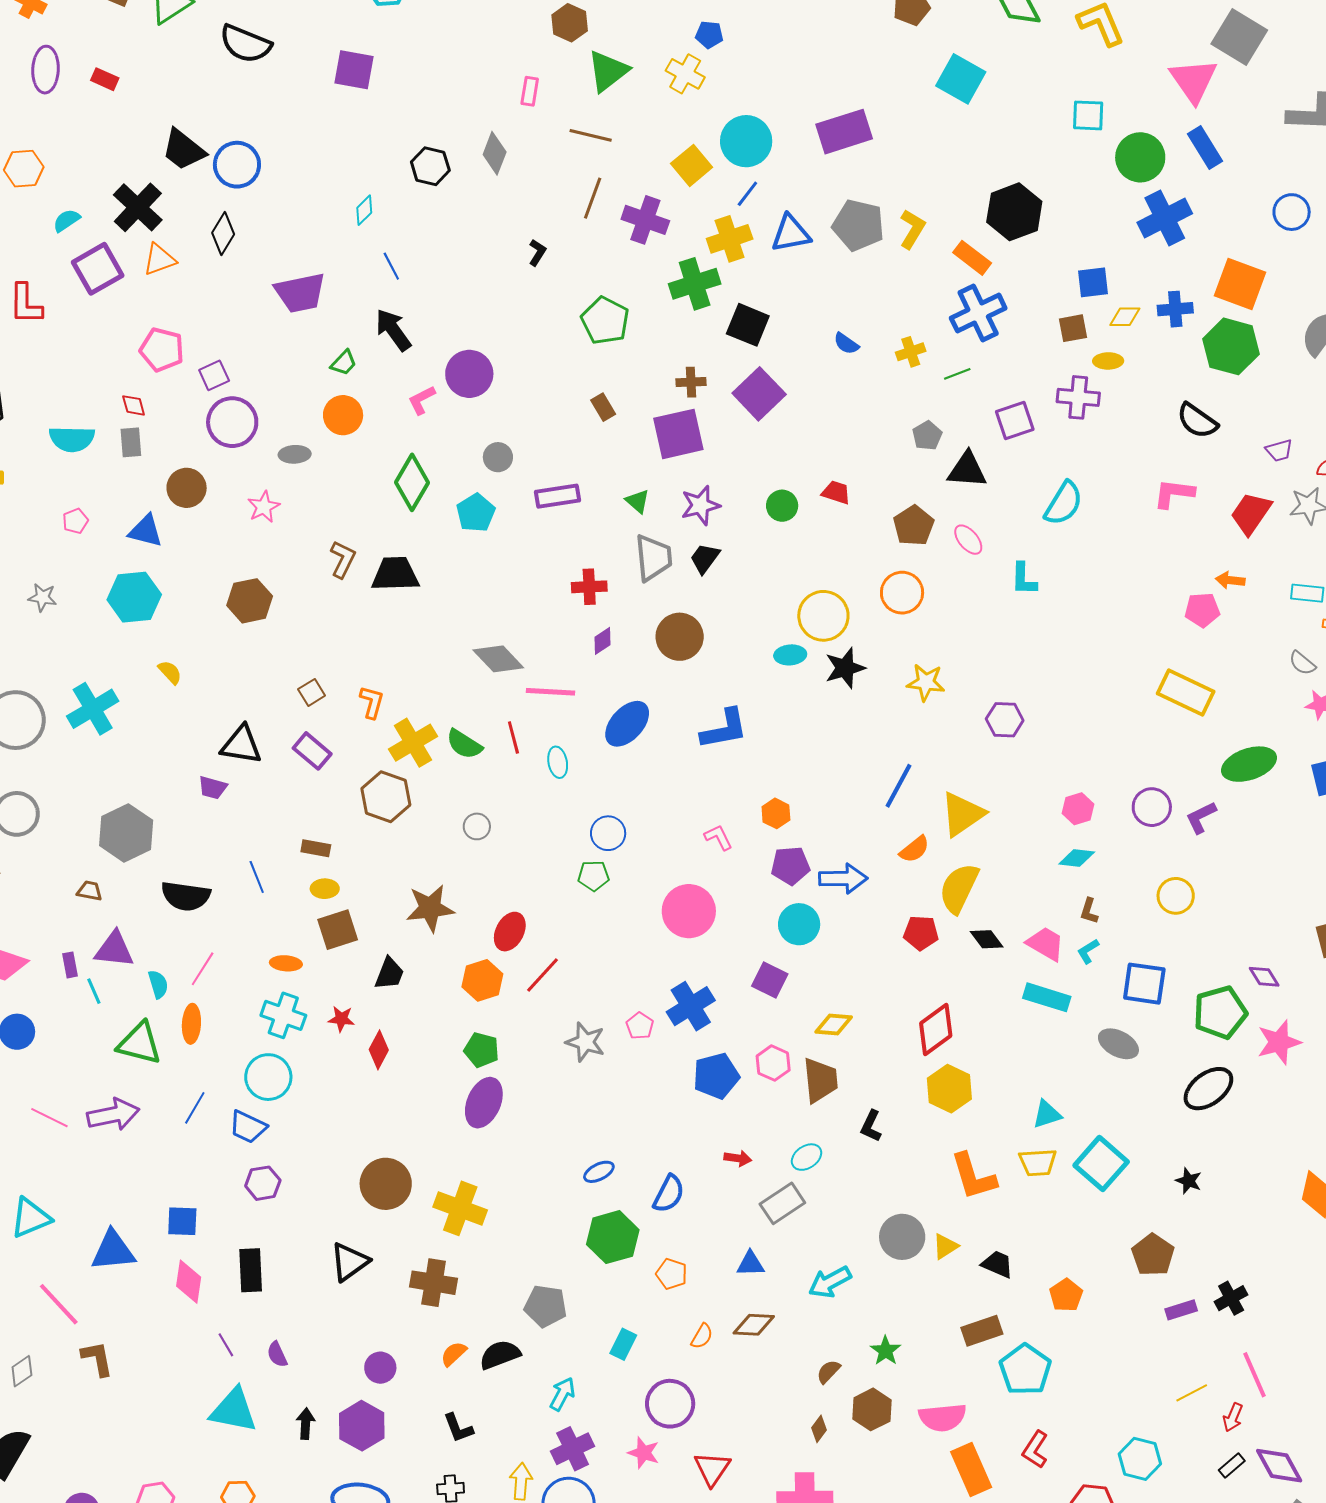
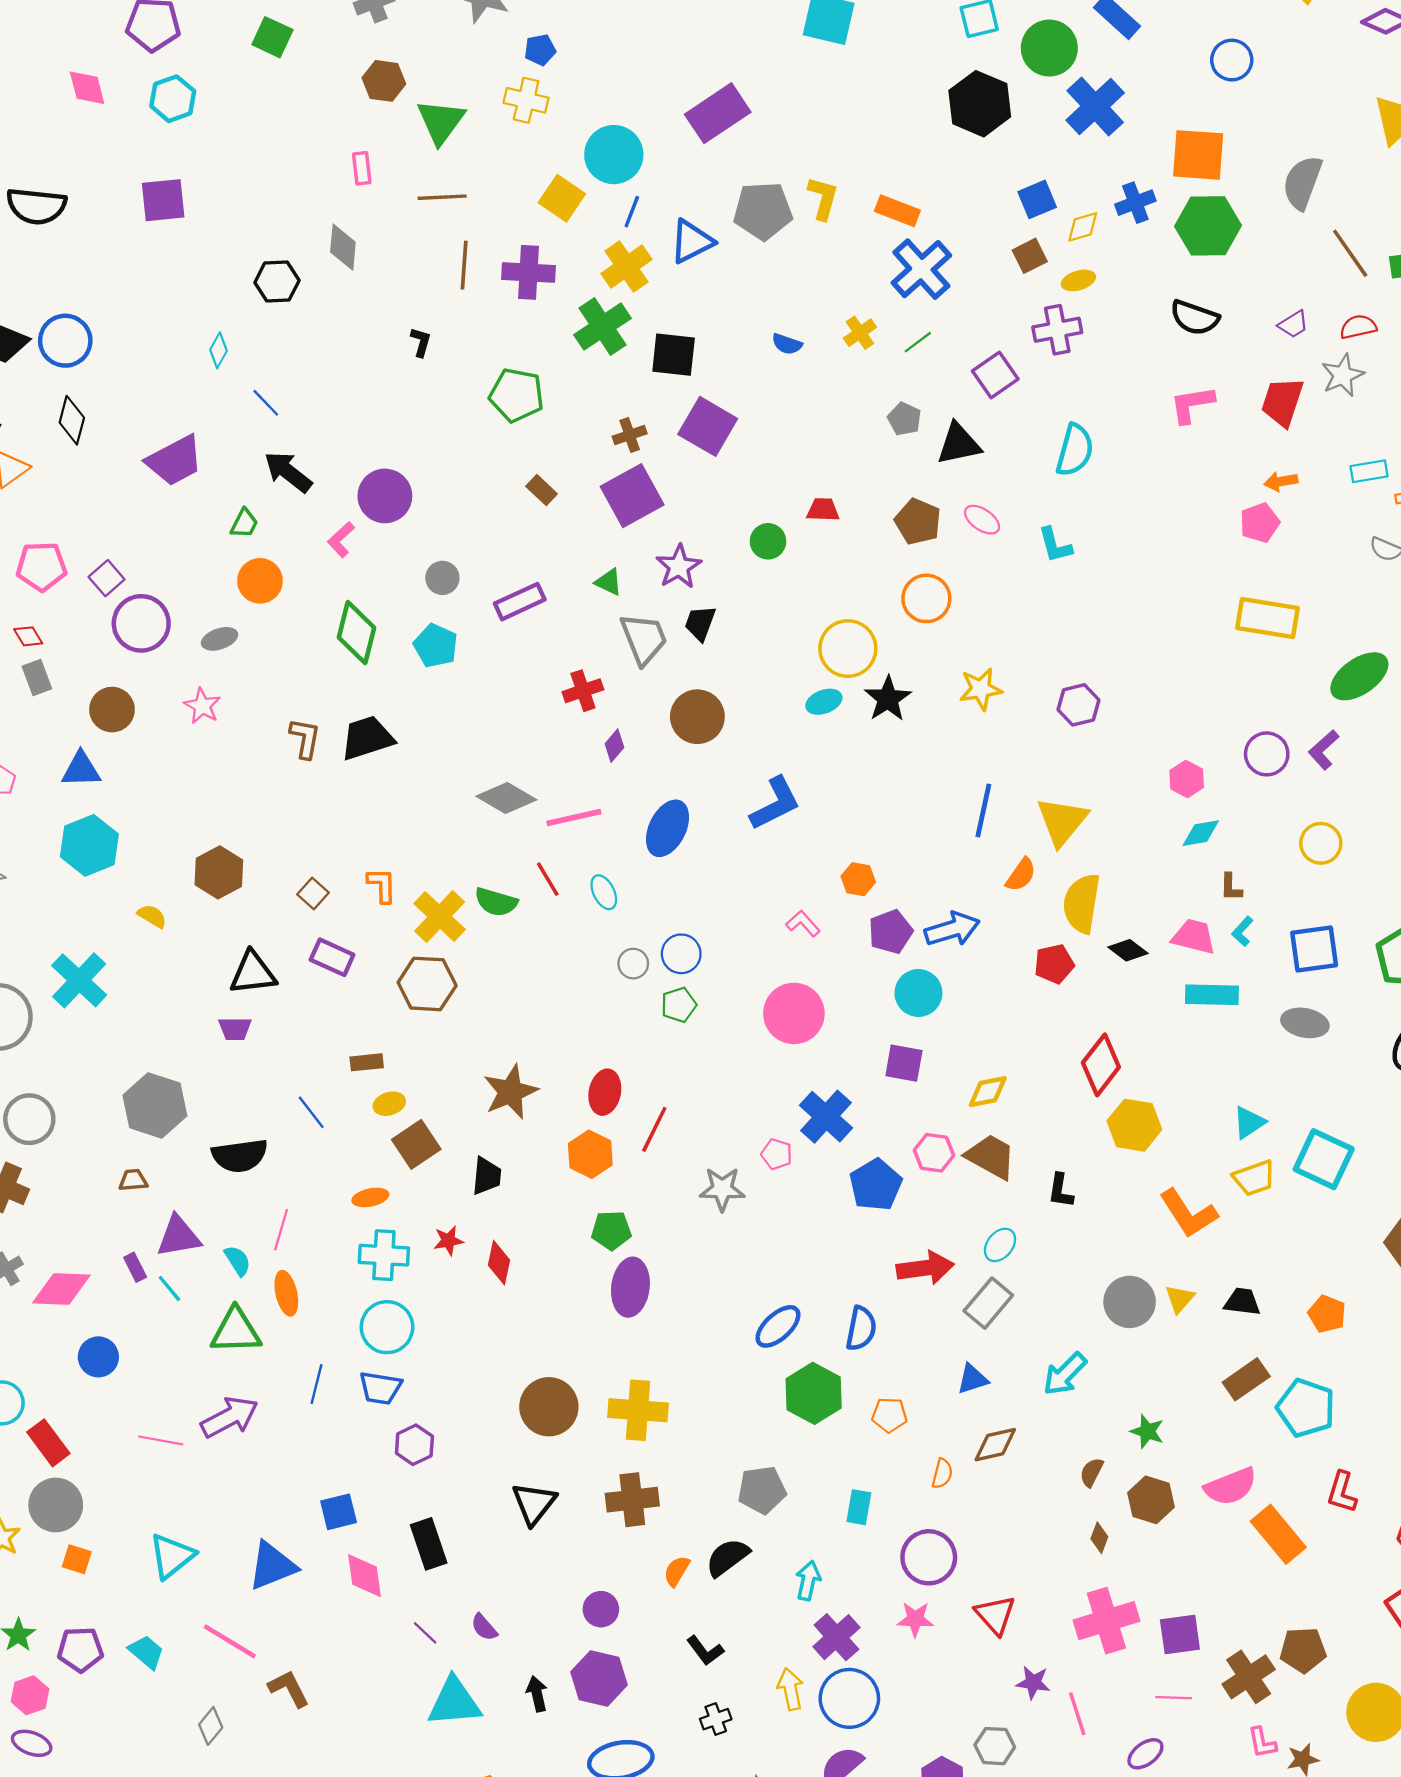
black hexagon: (1014, 212) -> (980, 104), moved
brown hexagon: (250, 601) -> (219, 872), moved
gray circle: (477, 826) -> (633, 964), moved
brown trapezoid: (820, 1080) -> (991, 1157), turned -39
red arrow: (738, 1158) -> (925, 1268), size x1.8
blue ellipse: (599, 1172) -> (778, 1326), size x1.4

